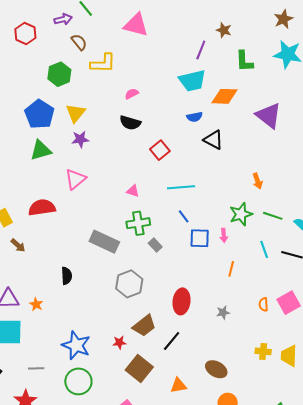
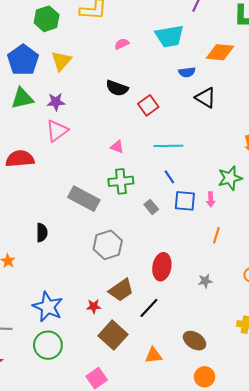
cyan trapezoid: (192, 81) -> (169, 36), moved
black semicircle: (130, 123) -> (117, 88), moved
purple star: (80, 139) -> (56, 102), moved
gray rectangle: (155, 245) -> (151, 207), moved

